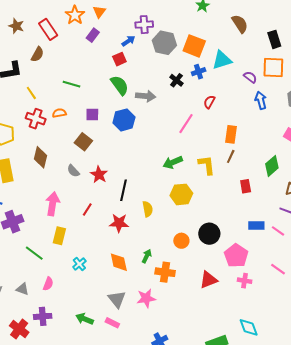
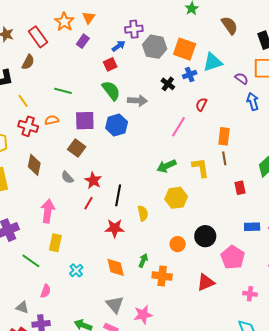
purple square: (92, 115) -> (85, 121), size x1.5
brown line: (231, 156) -> (224, 158), turned -32
red line: (87, 210) -> (88, 203), moved
pink cross: (245, 281) -> (250, 294), moved
gray triangle: (22, 289) -> (22, 307), moved
pink star: (146, 298) -> (143, 315), moved

